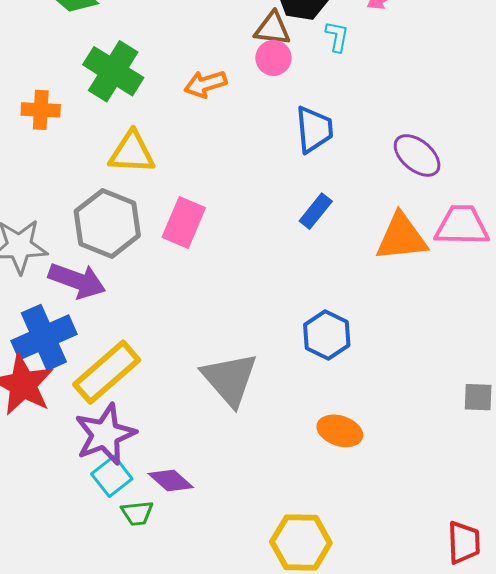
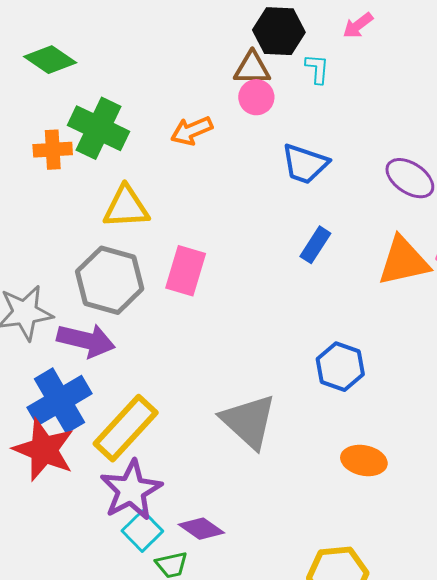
orange cross: (41, 110) -> (53, 150), moved
blue trapezoid: (314, 130) -> (305, 164), turned 120

